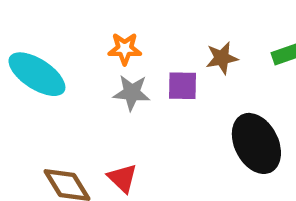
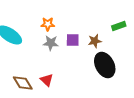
brown star: (222, 58) -> (95, 41), moved

